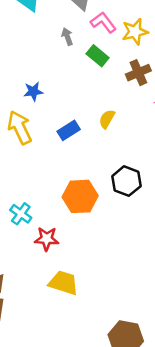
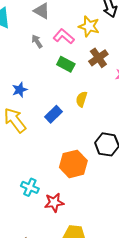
pink L-shape: (103, 22) -> (64, 36), moved
yellow star: (135, 32) -> (89, 26), turned -30
green rectangle: (98, 56) -> (66, 64), moved

